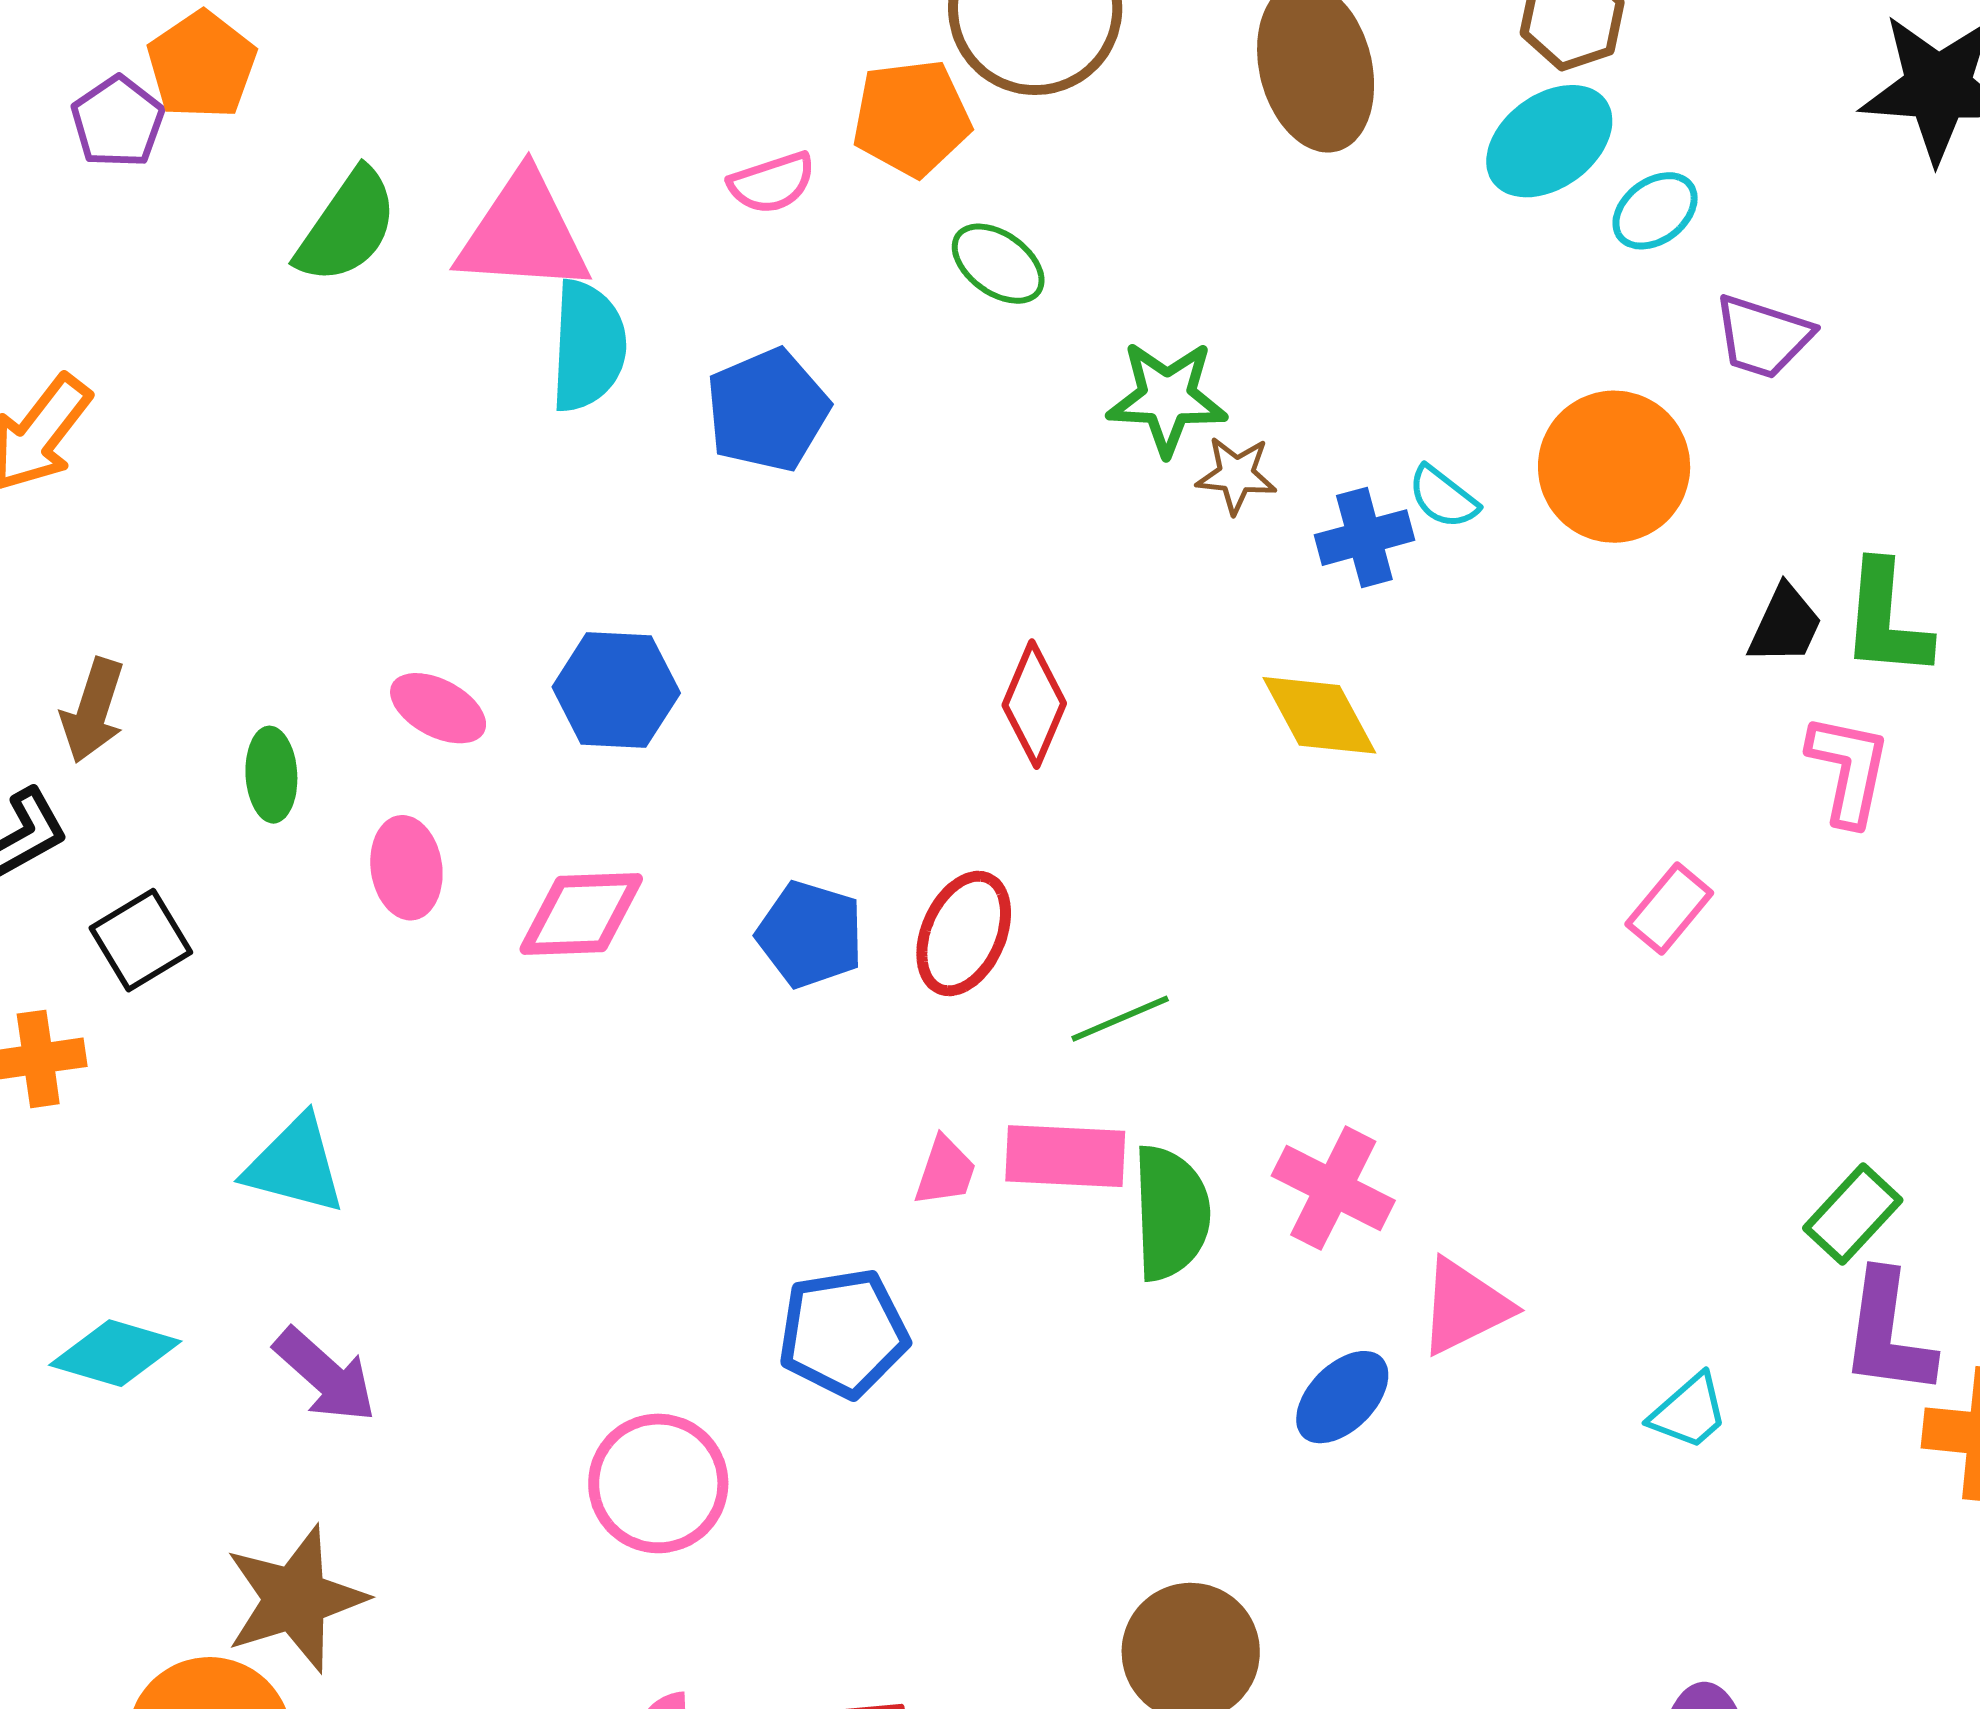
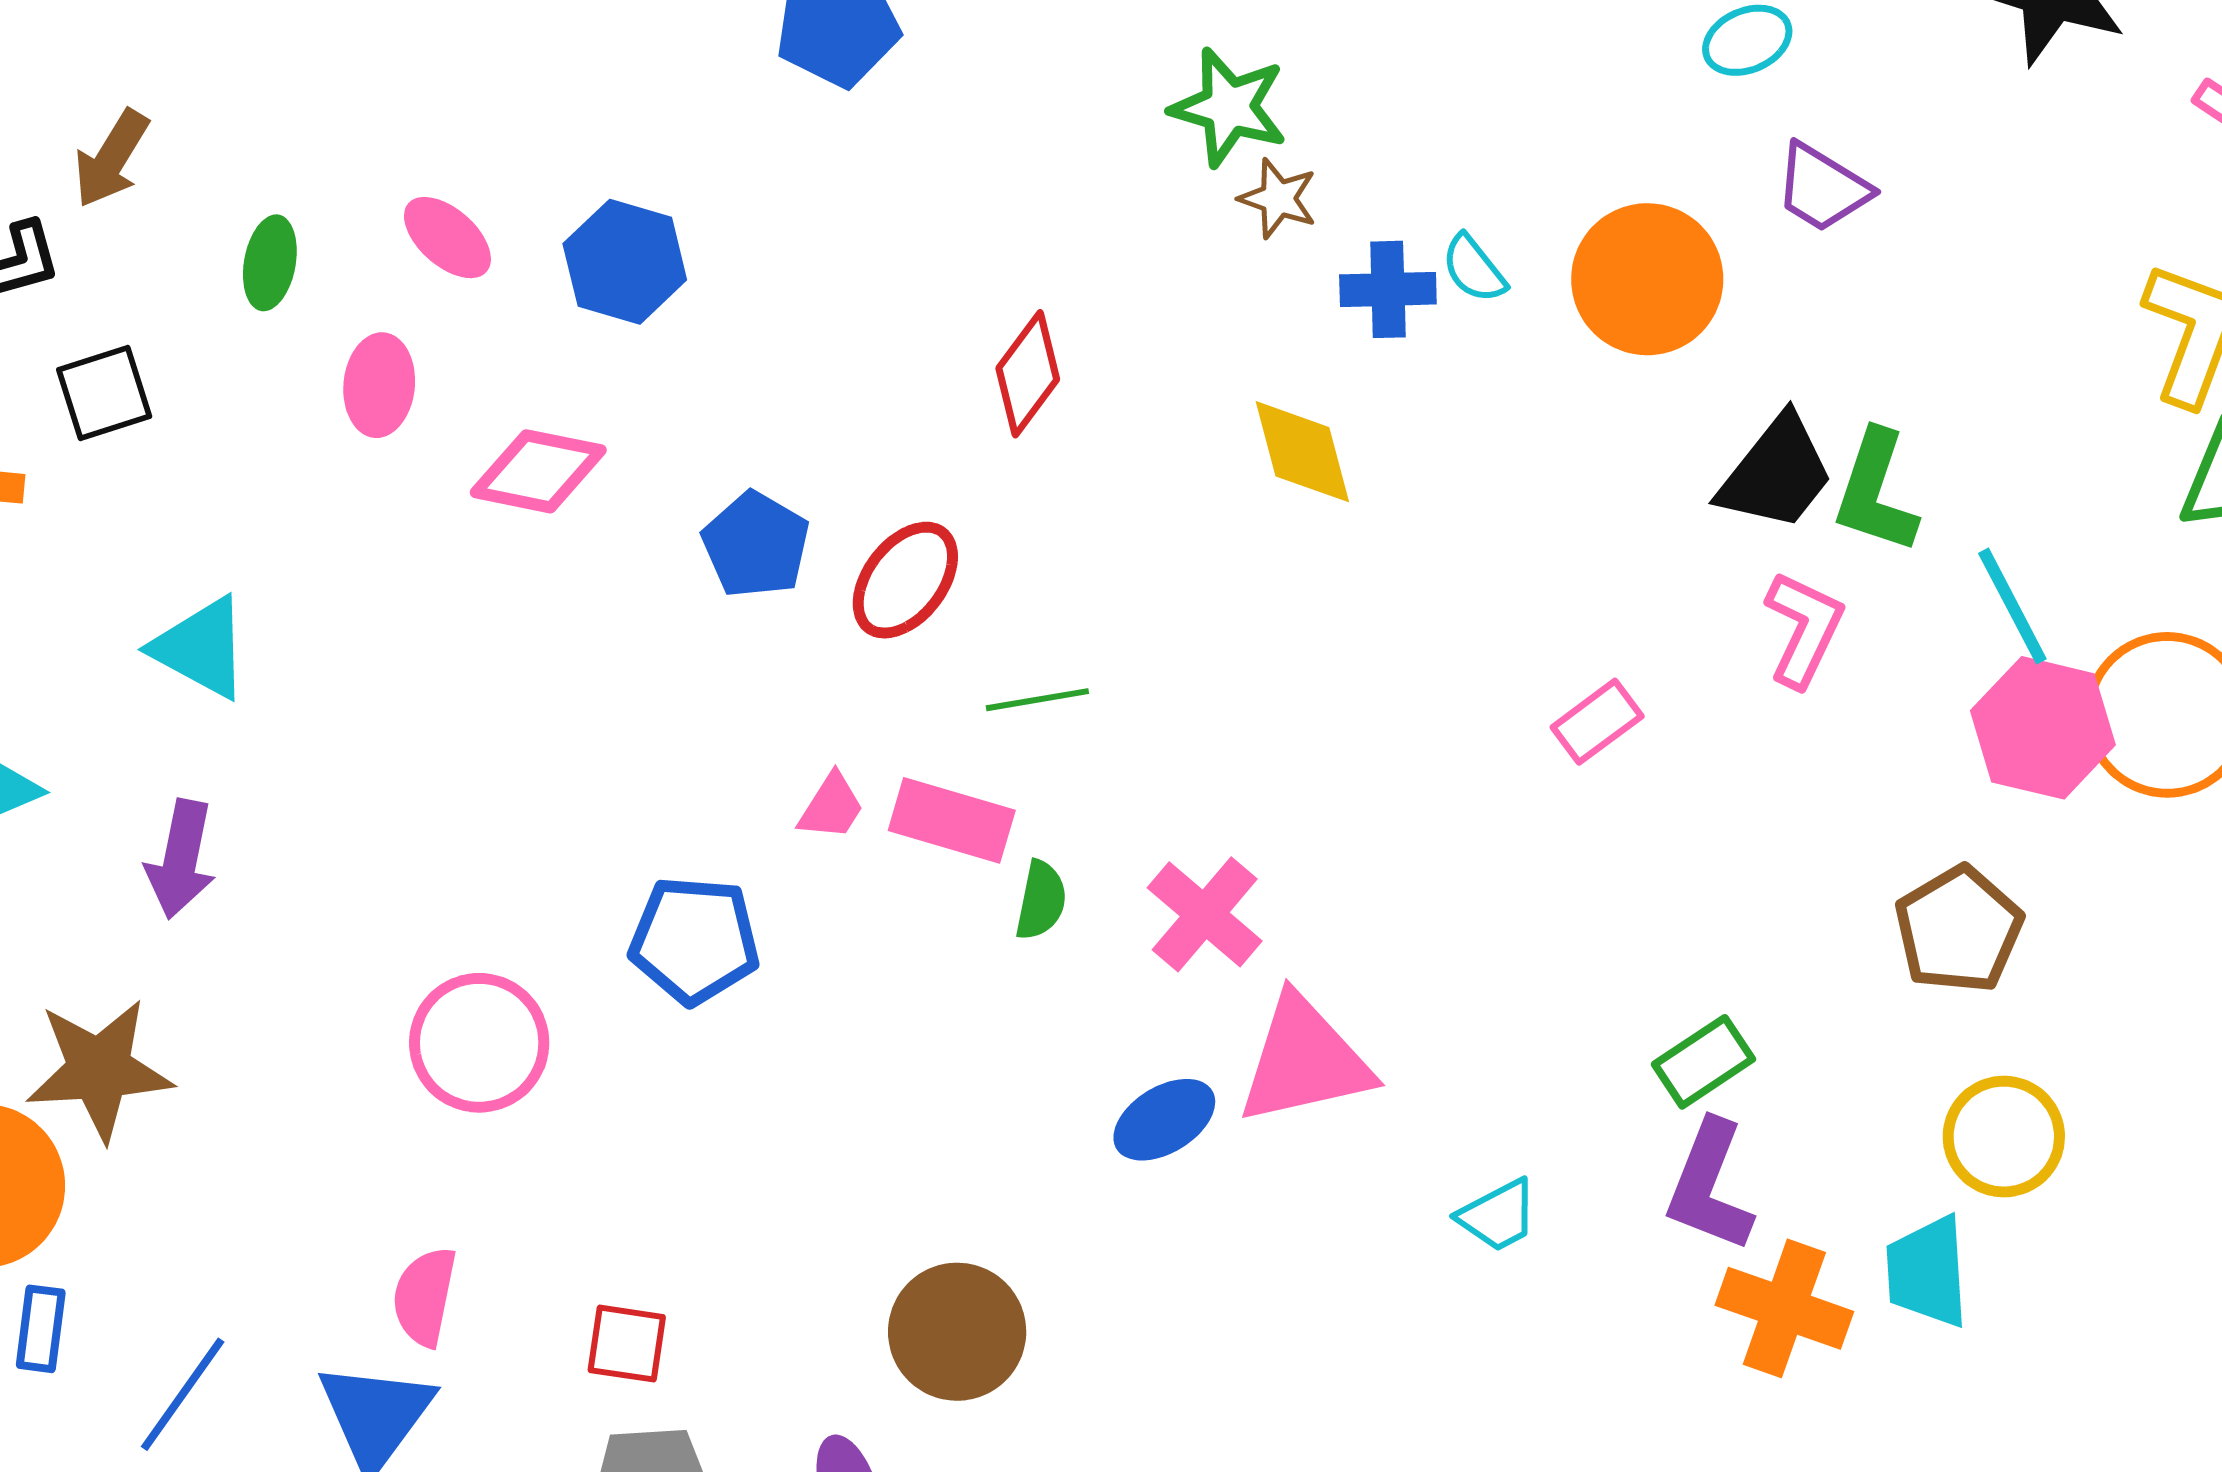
black trapezoid: (1785, 625) -> (1776, 473), size x1.5
green semicircle: (1171, 1213) -> (1041, 900), size x0.6
pink triangle: (1465, 1307) -> (1304, 1061), size x1.4
purple arrow: (325, 1375) -> (181, 859), turned 46

